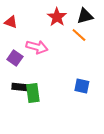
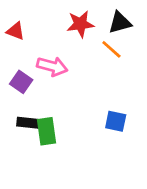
red star: (57, 17) -> (80, 24), turned 30

